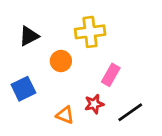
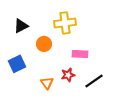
pink rectangle: (111, 75) -> (80, 54), turned 63
orange triangle: (65, 115) -> (47, 83), turned 32

